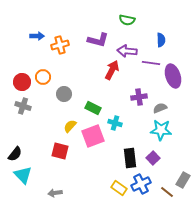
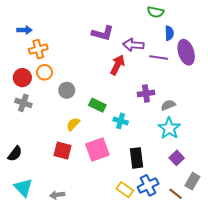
green semicircle: (127, 20) -> (155, 12), moved
blue arrow: (37, 36) -> (24, 30), moved
orange cross: (60, 45) -> (38, 49), moved
purple ellipse: (173, 76) -> (186, 52), moved
cyan star: (161, 130) -> (169, 128), turned 30
pink square: (93, 136) -> (97, 149), moved
purple square: (153, 158) -> (177, 158), moved
cyan triangle: (23, 175) -> (23, 188), moved

